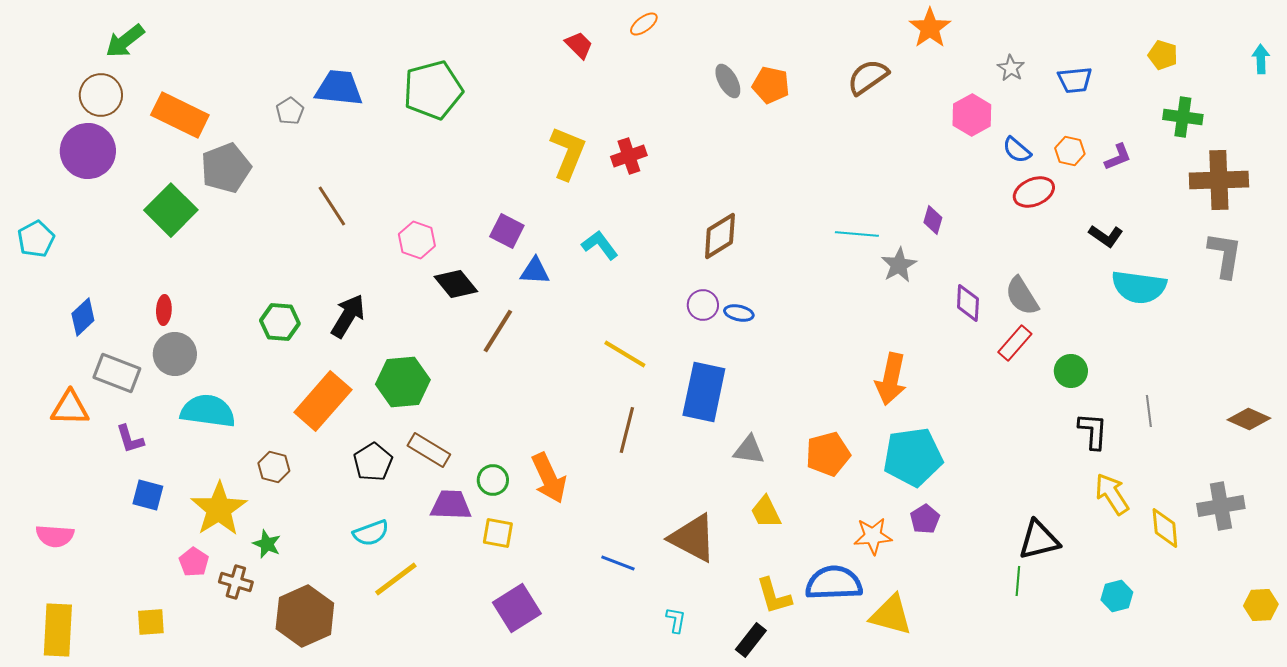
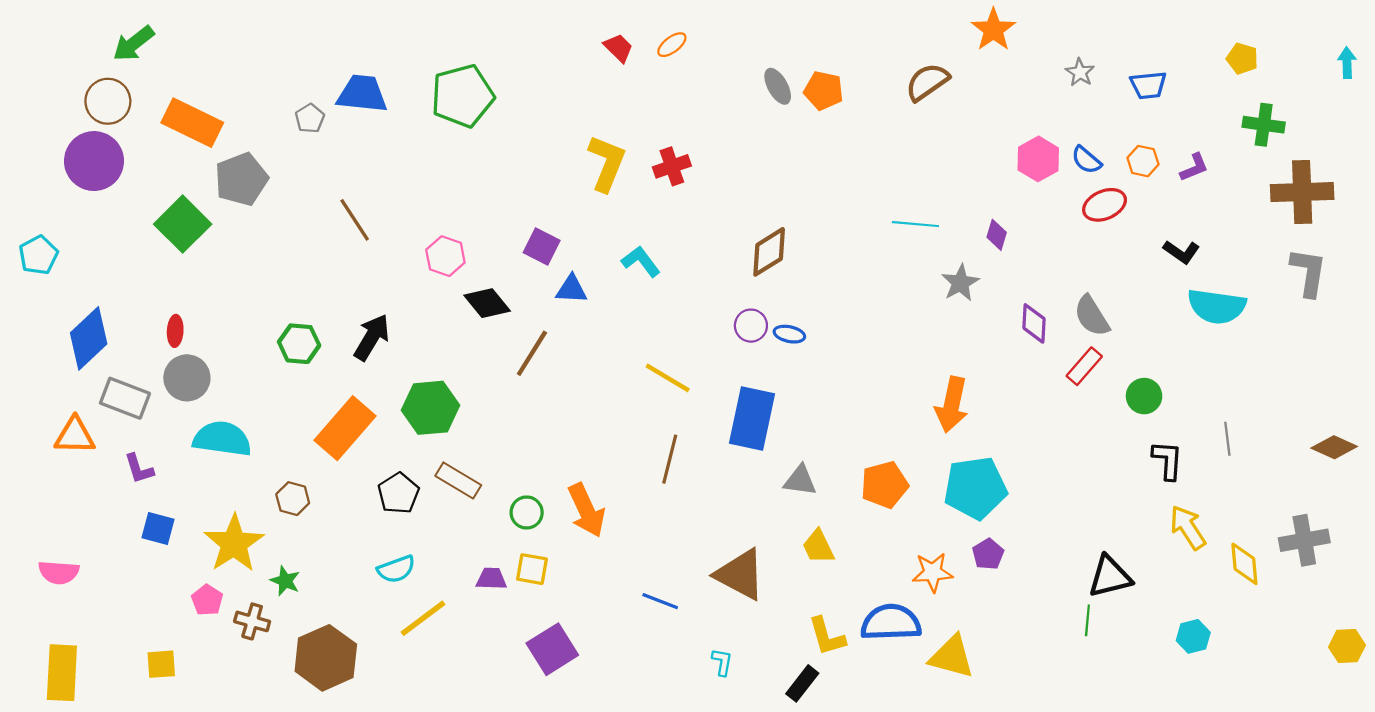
orange ellipse: (644, 24) -> (672, 45), moved
pink hexagon: (972, 115) -> (1038, 159), moved
cyan line: (857, 234) -> (915, 224), moved
blue diamond: (83, 317) -> (89, 338), size x1.5
purple trapezoid: (451, 505) -> (491, 579), moved, size x0.7

